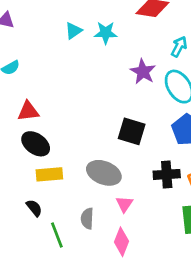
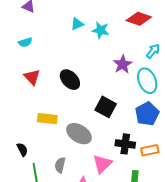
red triangle: (28, 111) -> (32, 77), turned 42
black ellipse: (36, 144) -> (70, 80), moved
yellow rectangle: (49, 174) -> (47, 119), moved
pink triangle: (124, 204) -> (102, 164), moved, size x1.5

